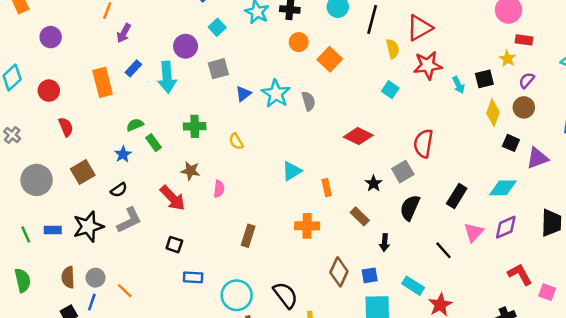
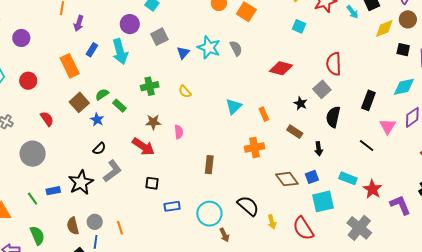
yellow diamond: (493, 113) -> (384, 29), turned 60
red semicircle: (66, 127) -> (47, 119), moved
brown square: (83, 172) -> (79, 102), moved
brown diamond: (339, 272) -> (287, 179), turned -50
orange line: (125, 291) -> (120, 228), turned 40

